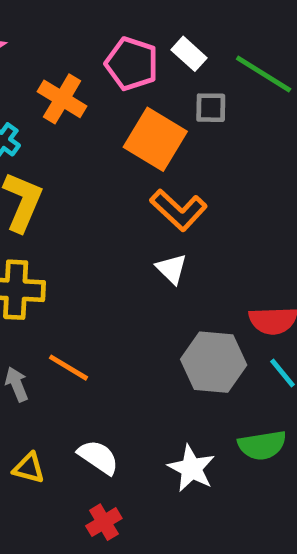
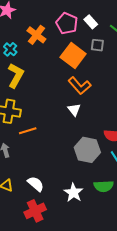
orange line: (69, 368) -> (28, 131), moved, turned -54
red cross: (104, 522) -> (35, 211), size x1.5

